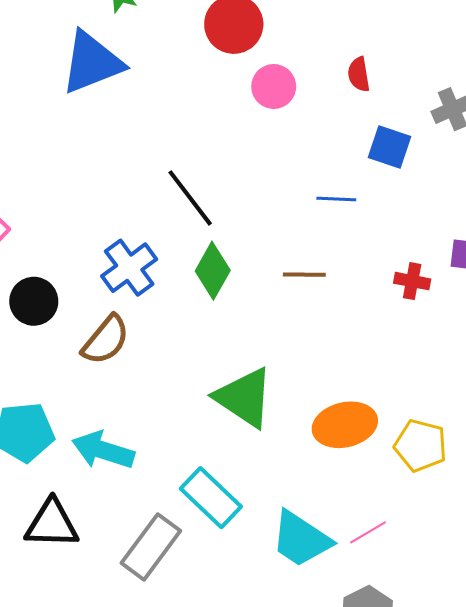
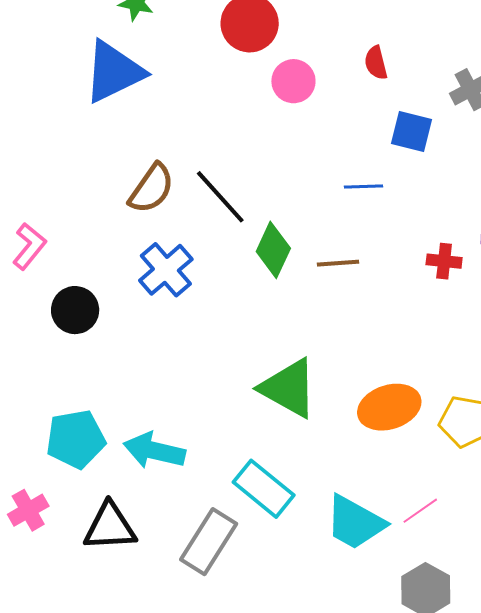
green diamond: (213, 271) -> (273, 250), moved
brown semicircle: (106, 340) -> (151, 188), moved

